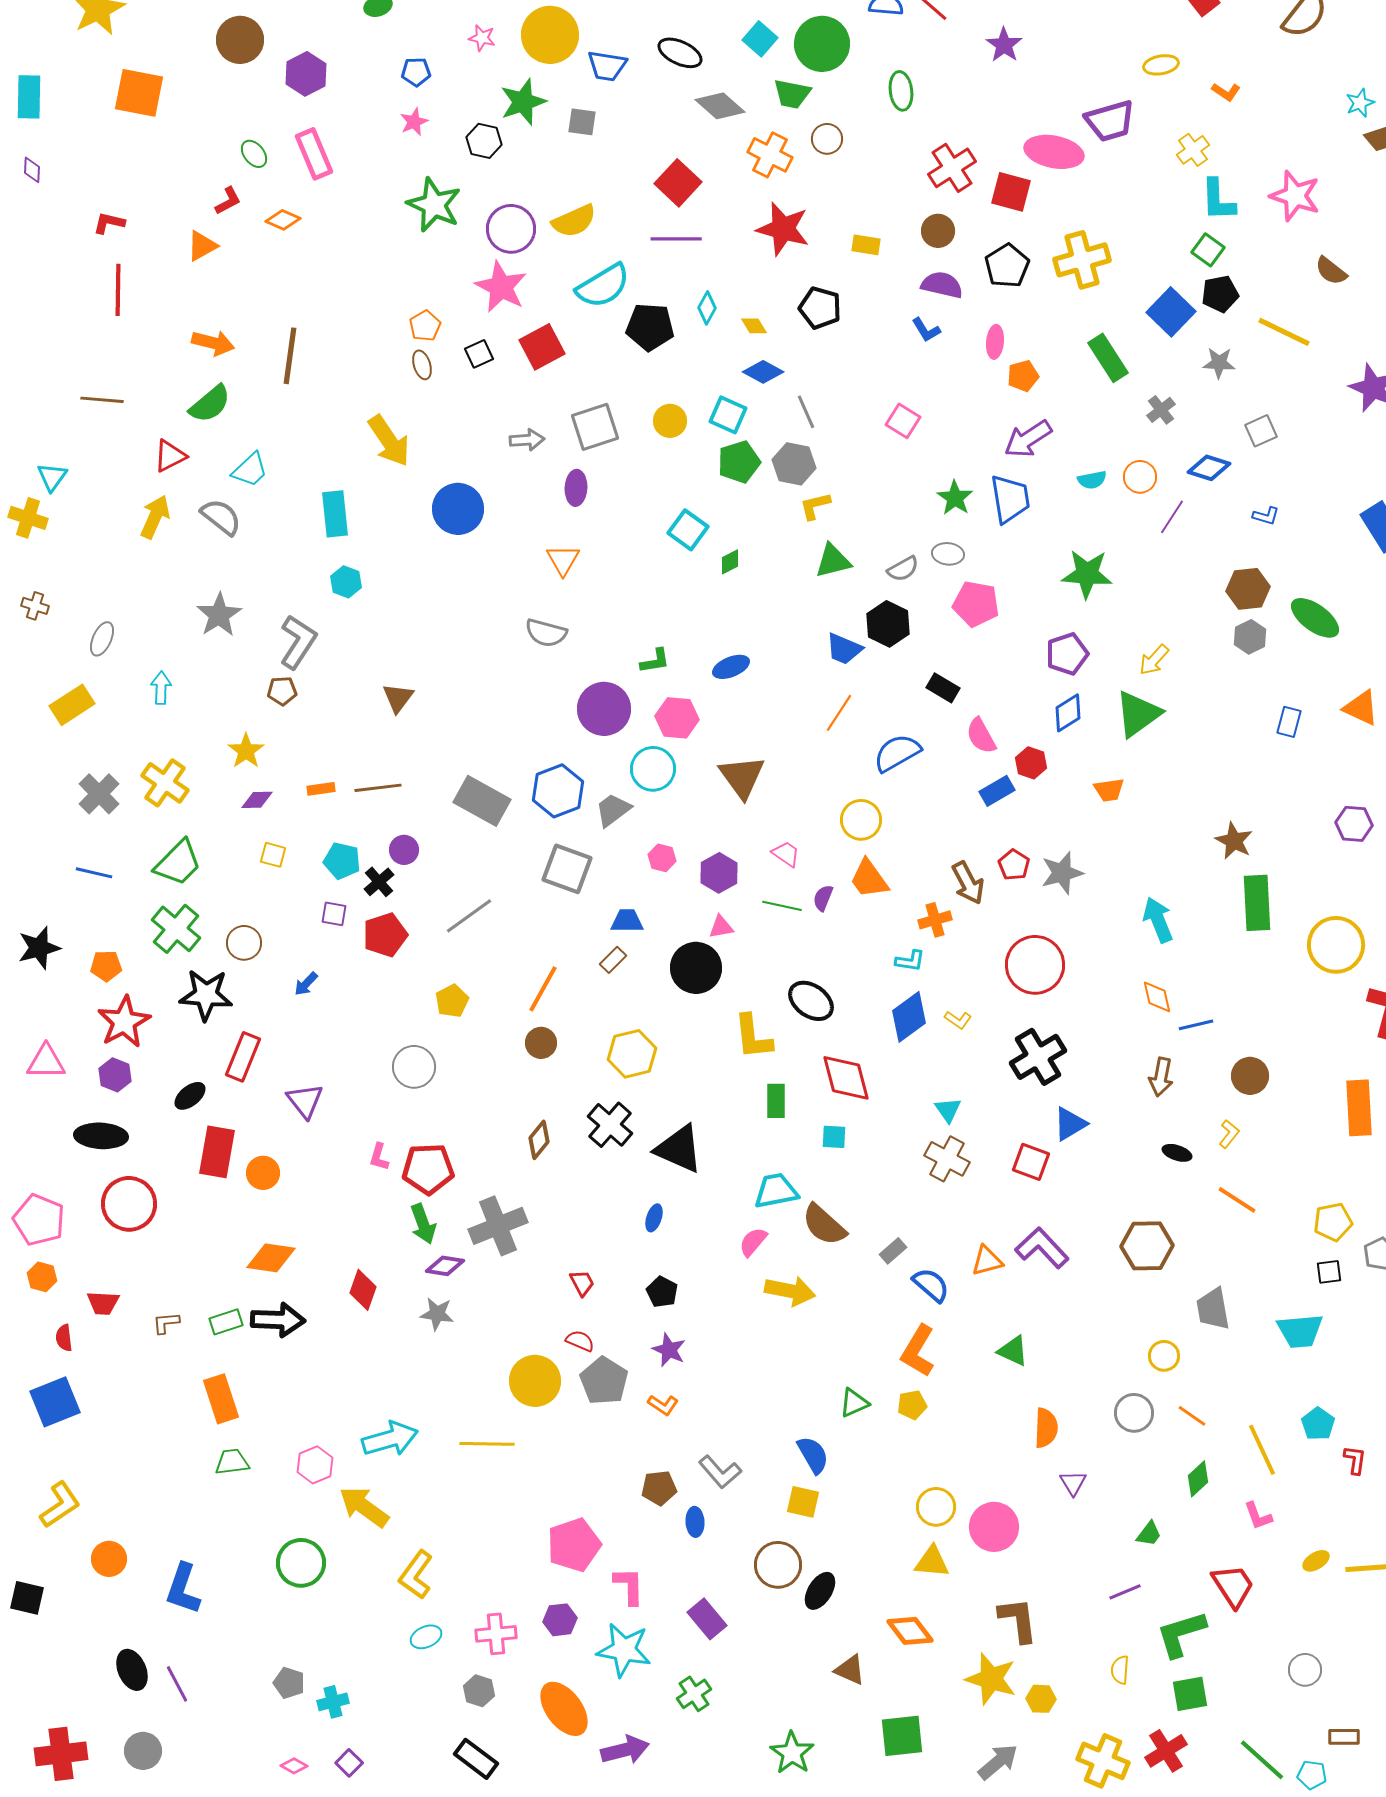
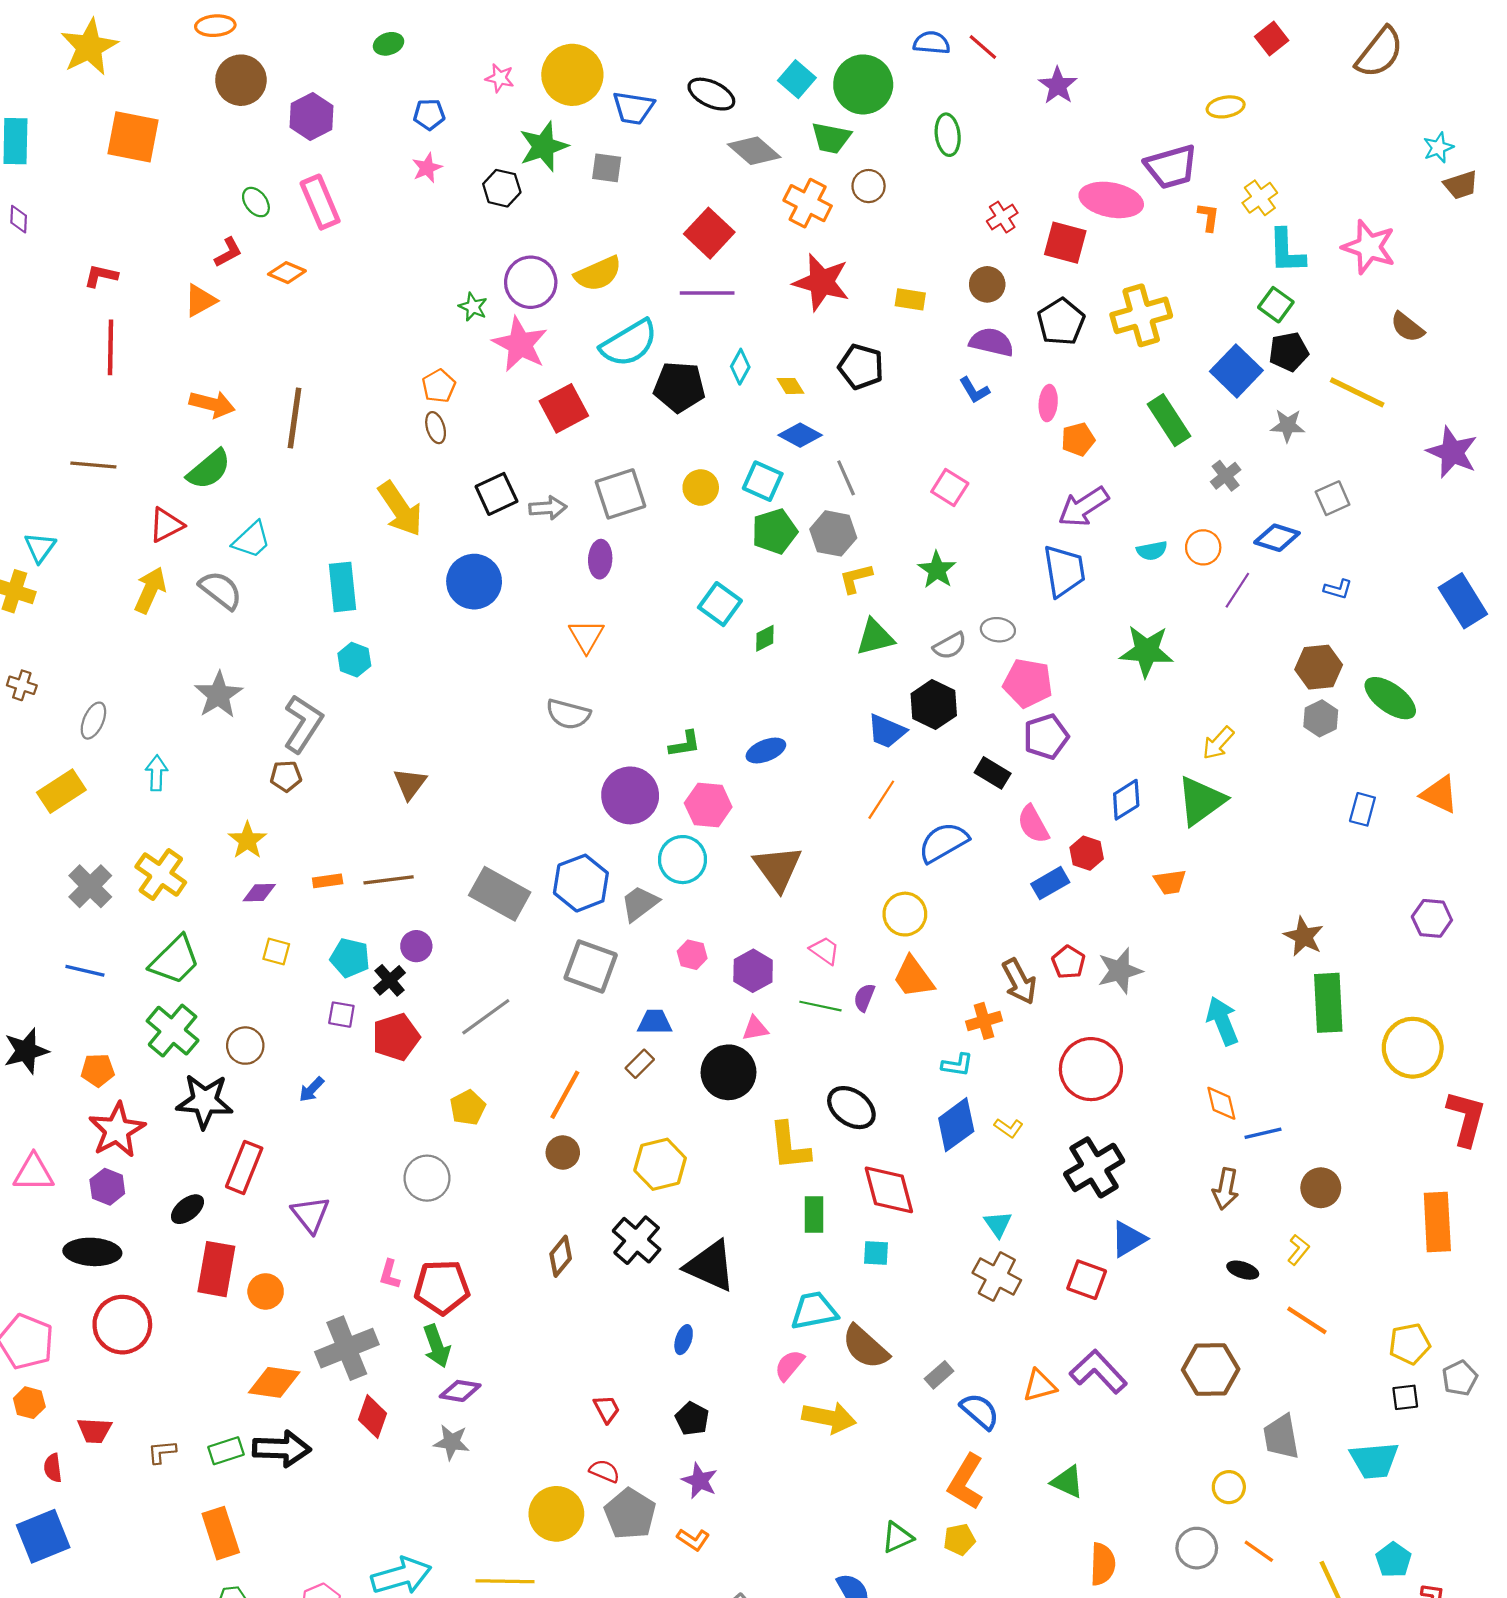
orange L-shape: (1226, 92) -> (1209, 217), moved, turned -116
red cross: (952, 168) -> (1002, 217), size x0.6
green star: (434, 205) -> (473, 307), moved, size x0.5
black square: (479, 354) -> (496, 494), moved, size x1.4
green star: (955, 498) -> (937, 570), moved
purple pentagon: (1067, 654) -> (1046, 737), moved
gray cross: (498, 1226) -> (347, 1348), moved

